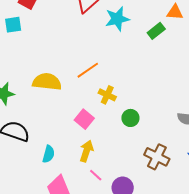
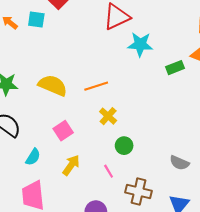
pink square: (84, 119) -> (63, 131), moved
brown cross: (157, 157) -> (139, 192), turned -30
pink line: (96, 175) -> (109, 171), moved

